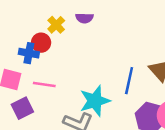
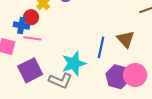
pink line: (44, 84) -> (32, 38), moved
purple square: (22, 108) -> (30, 70), moved, size x1.4

